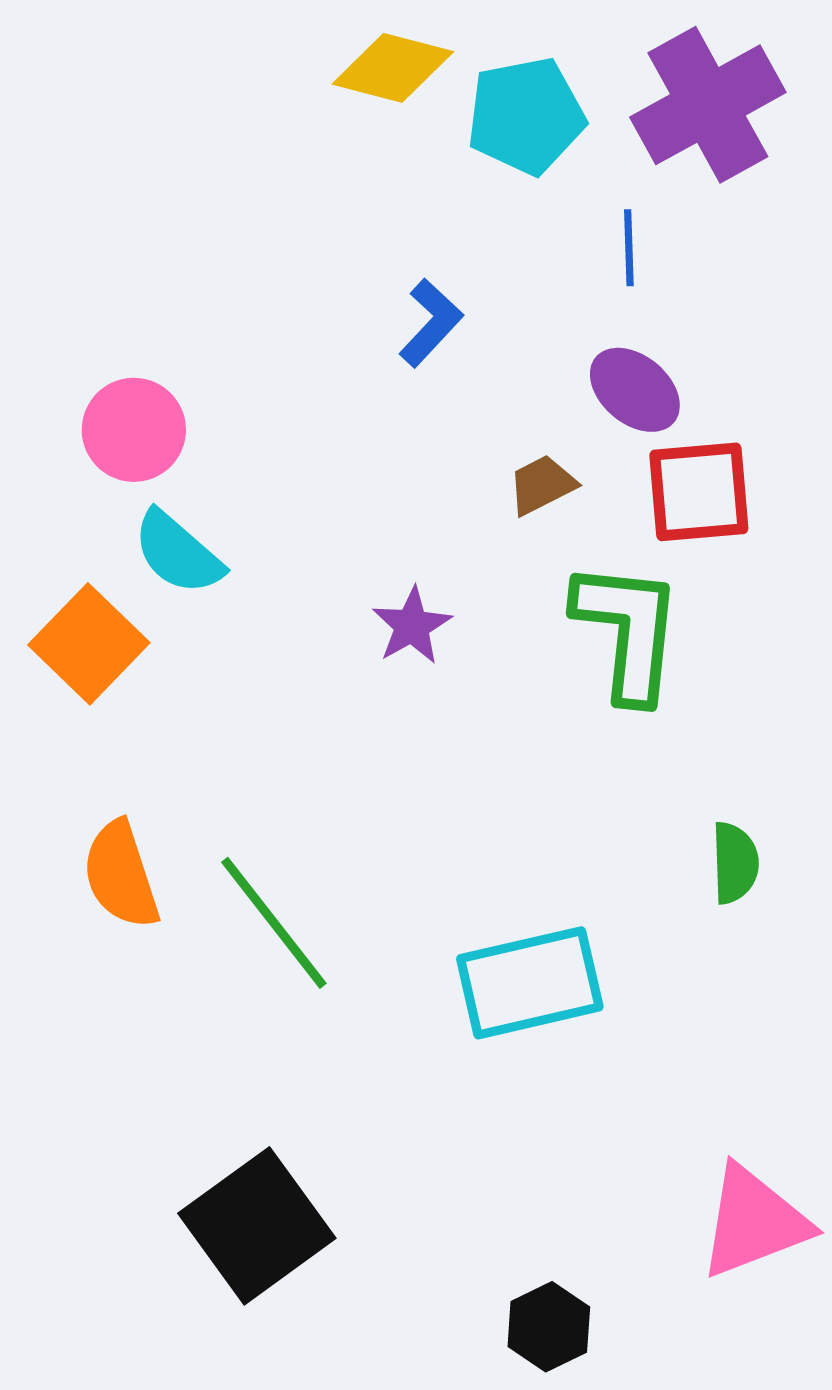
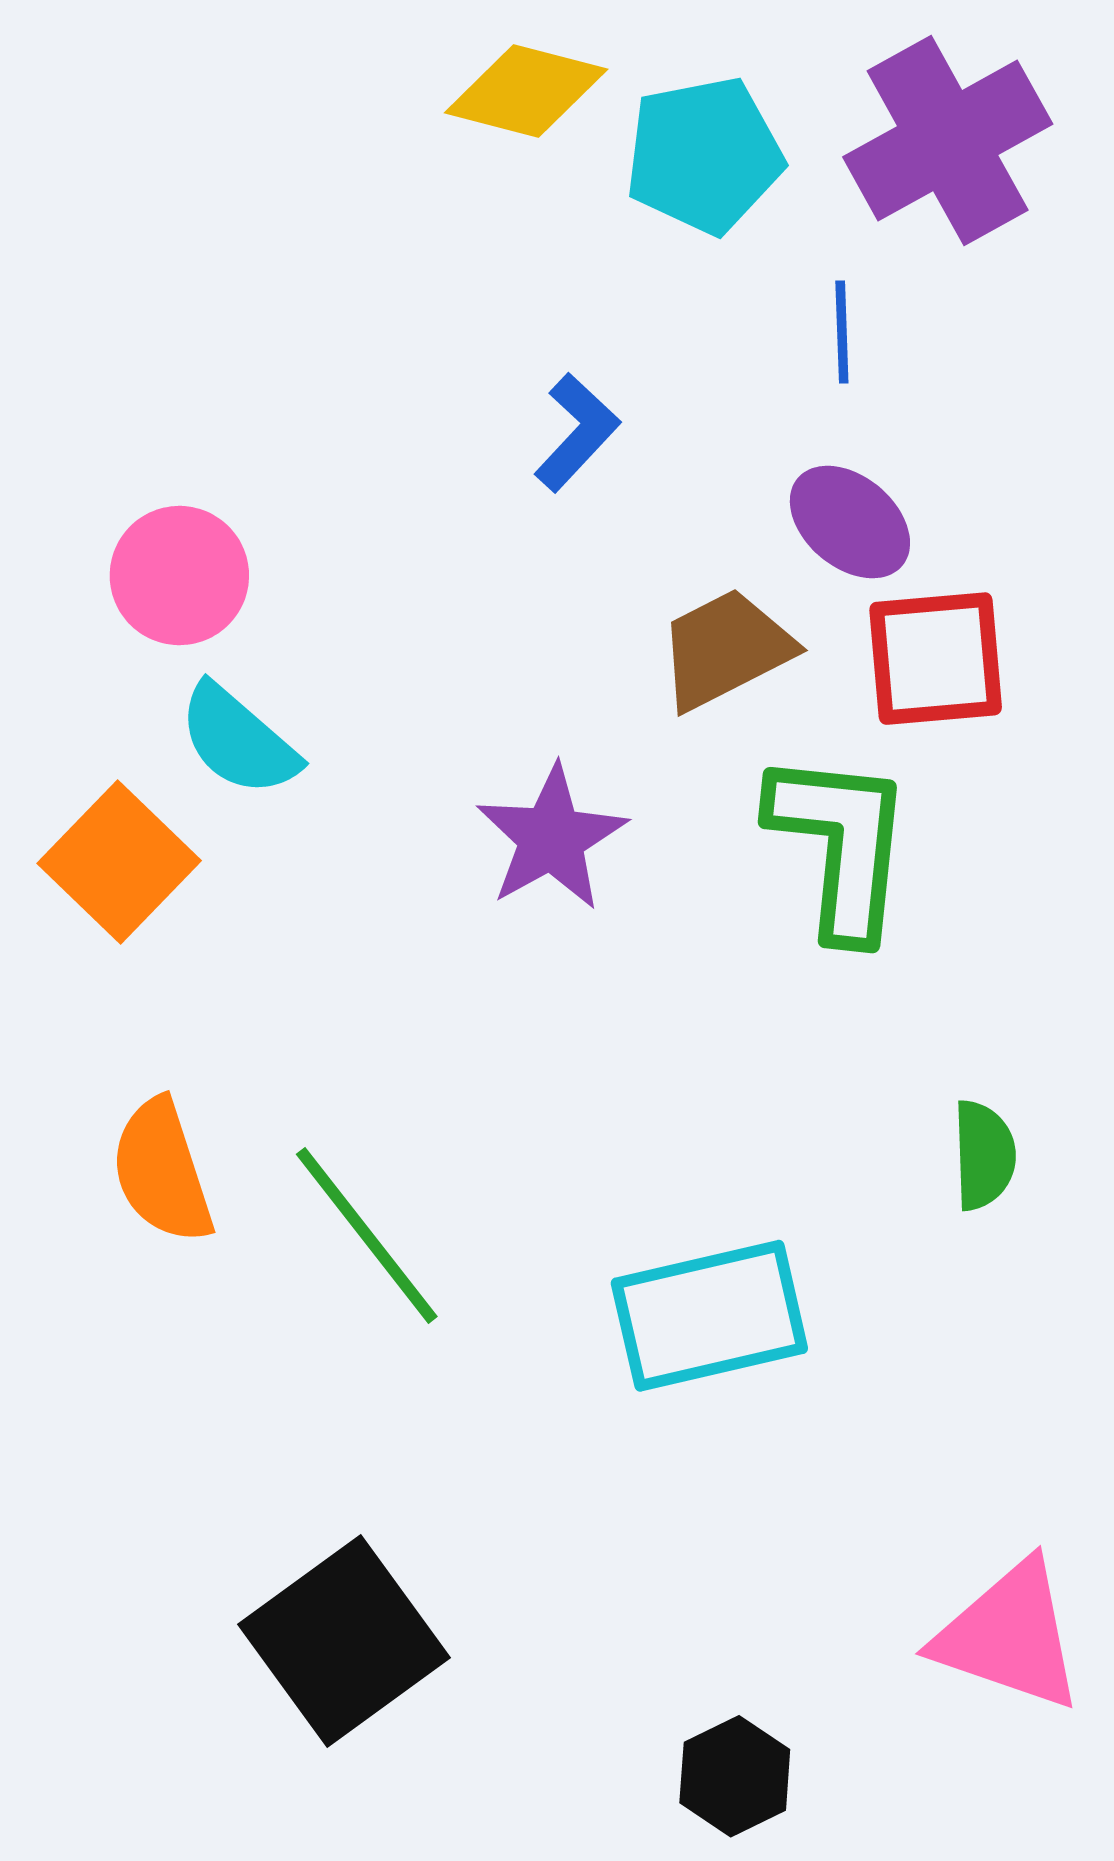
brown trapezoid: (542, 485) -> (725, 649), size x1.5
purple star: (412, 626) -> (551, 838), size x1.4
pink triangle: (754, 1222) -> (1009, 1636), turned 40

